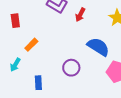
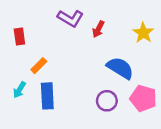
purple circle: (71, 68) -> (107, 101), moved
blue rectangle: (38, 83) -> (47, 96), moved, size x1.5

